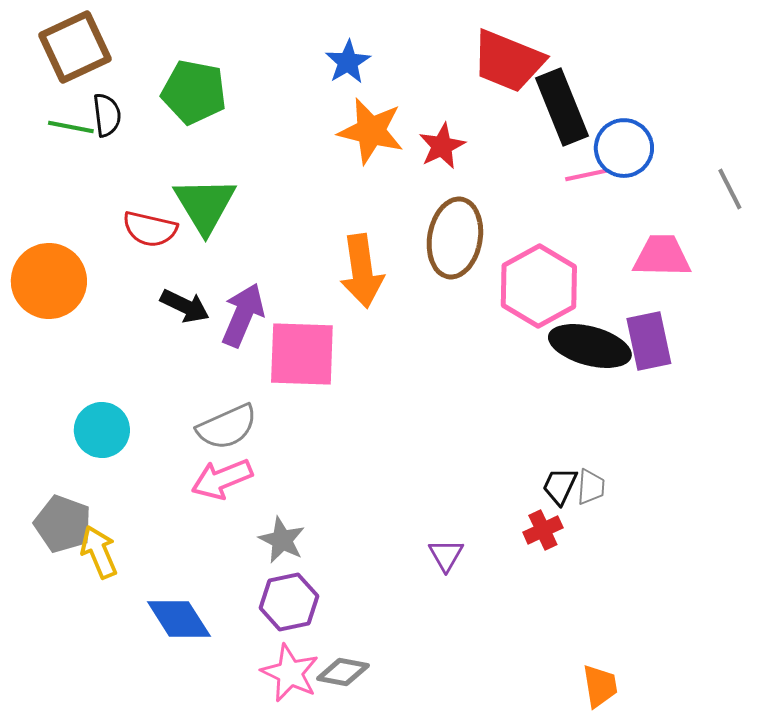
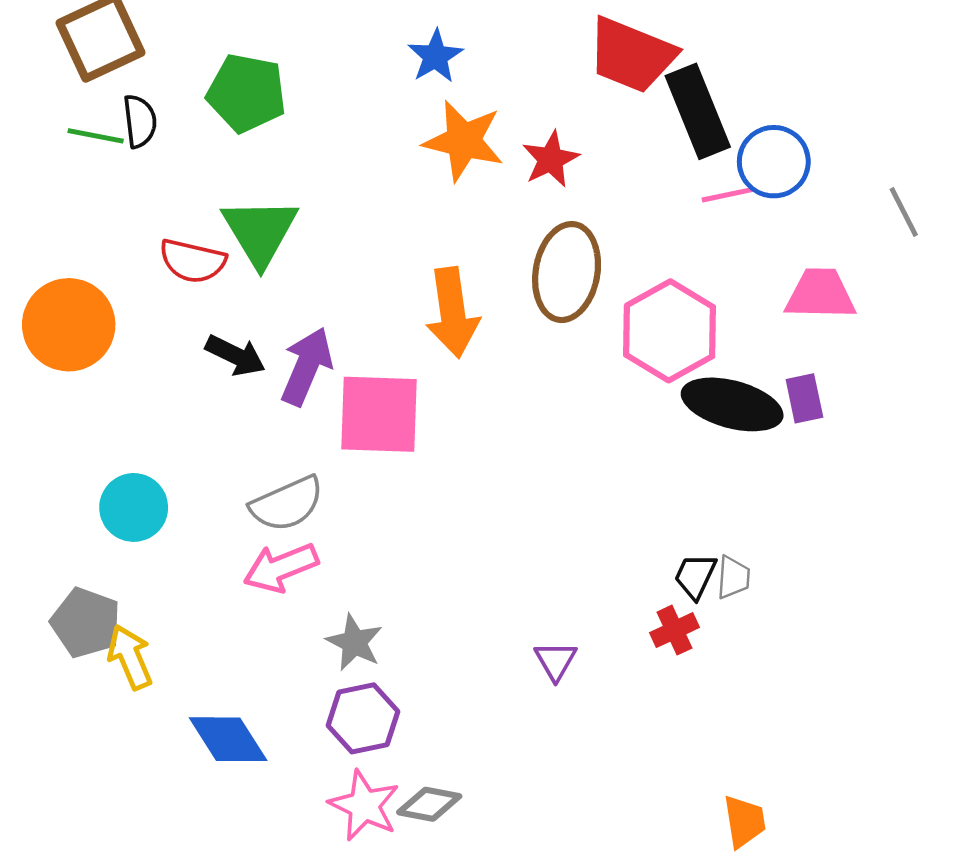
purple rectangle: (649, 341) -> (804, 398), size x0.7

